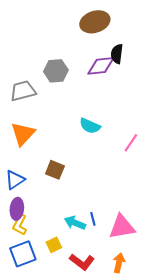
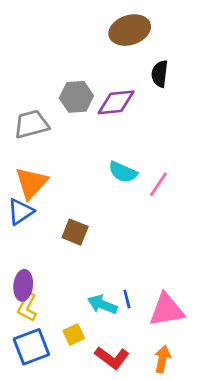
purple diamond: (101, 66) -> (116, 102), moved
pink line: (131, 143) -> (158, 184), moved
blue triangle: (15, 180) -> (20, 212), moved

